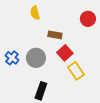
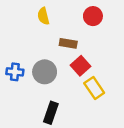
red circle: (88, 19) -> (93, 16), moved
blue cross: (12, 58) -> (15, 72), turned -32

